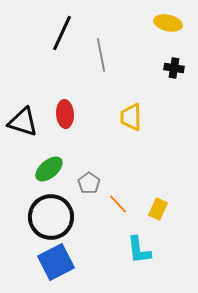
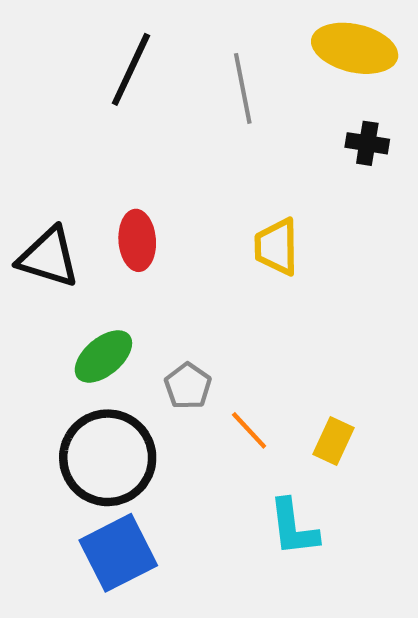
yellow ellipse: (168, 23) -> (355, 48), size x1.4
gray line: (101, 55) -> (243, 88), moved

